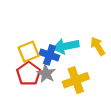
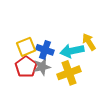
cyan arrow: (66, 46) -> (72, 51), moved
gray star: (46, 74) -> (42, 67), turned 30

